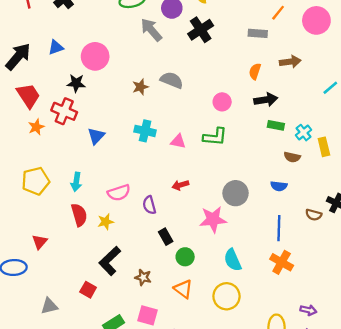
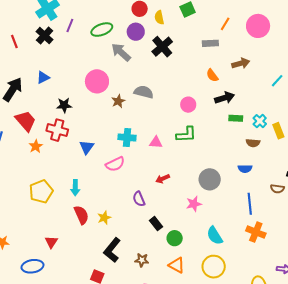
pink circle: (95, 56) -> (97, 81), moved
orange semicircle: (255, 71) -> (212, 75), turned -48
pink semicircle: (119, 193) -> (115, 164), moved
pink star: (213, 219) -> (194, 204), size x0.7

